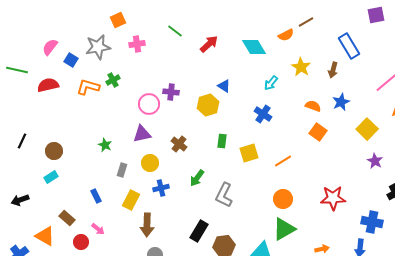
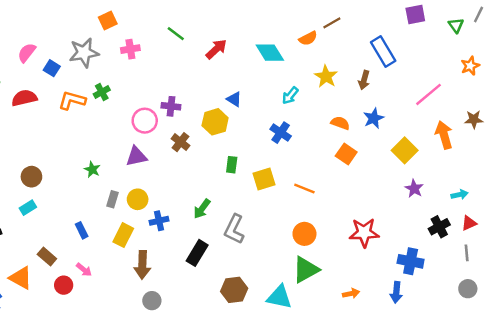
brown cross: (179, 144) -> (180, 142), moved
orange line: (283, 161) -> (304, 189), turned 54
yellow circle: (150, 163) -> (138, 199), moved
black rectangle: (199, 231) -> (197, 253), moved

